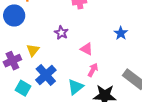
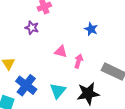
purple star: (61, 33) -> (32, 28), moved
pink arrow: (93, 70) -> (79, 61), moved

